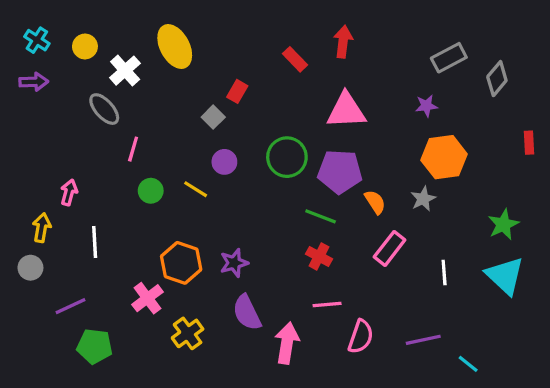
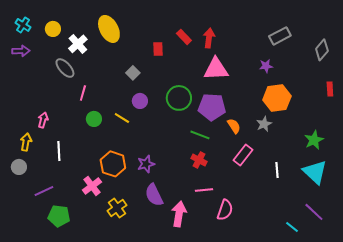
red arrow: (343, 42) -> (209, 38), moved
gray diamond: (497, 79) -> (322, 50), moved
red rectangle: (237, 91) -> (158, 49), moved, turned -32
purple line: (423, 340) -> (314, 212), moved, turned 55

